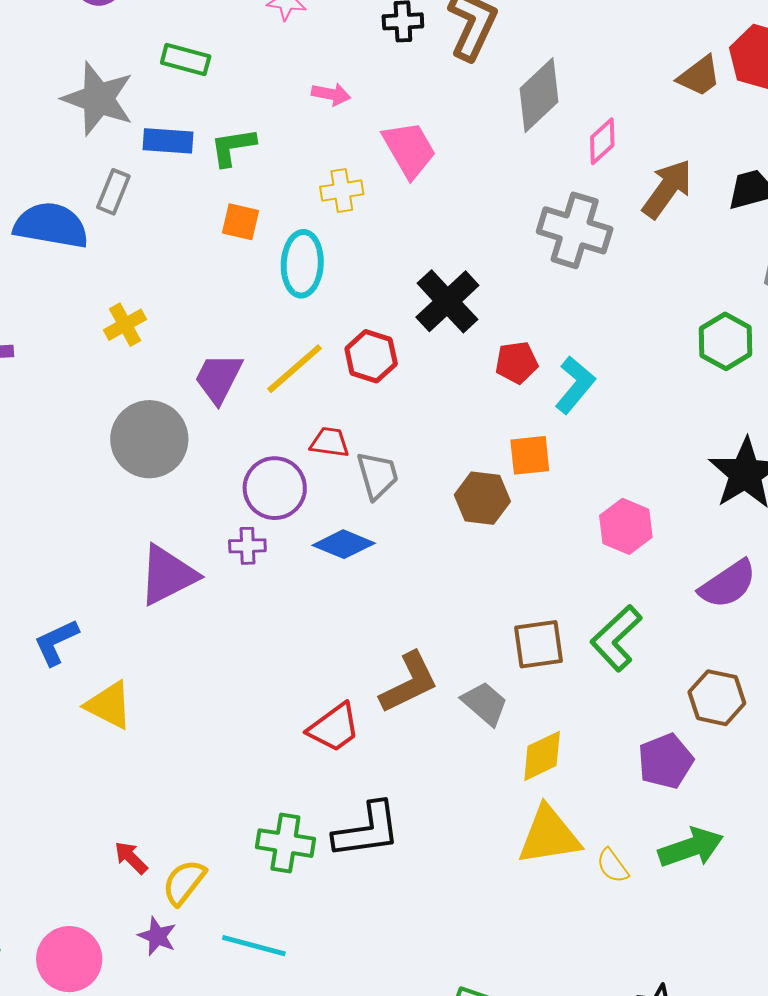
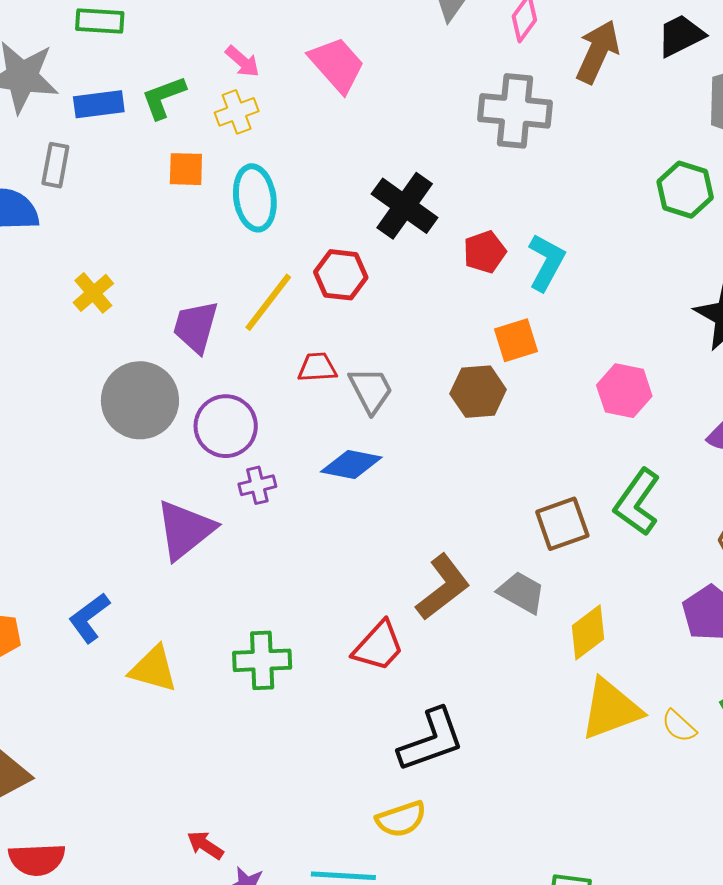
pink arrow: (331, 94) -> (242, 61), moved, turned 42
yellow cross: (342, 191) -> (237, 112), moved
purple circle: (275, 488) -> (226, 426), moved
green cross: (285, 843) -> (262, 660), moved
red arrow: (131, 858) -> (205, 845), moved
yellow semicircle: (184, 882) -> (401, 819), moved, turned -135

